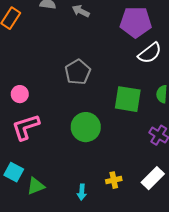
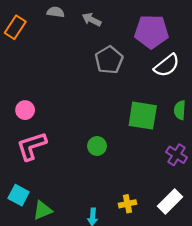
gray pentagon: (78, 72) -> (109, 60), moved
green circle: (86, 127) -> (97, 146), size x0.6

